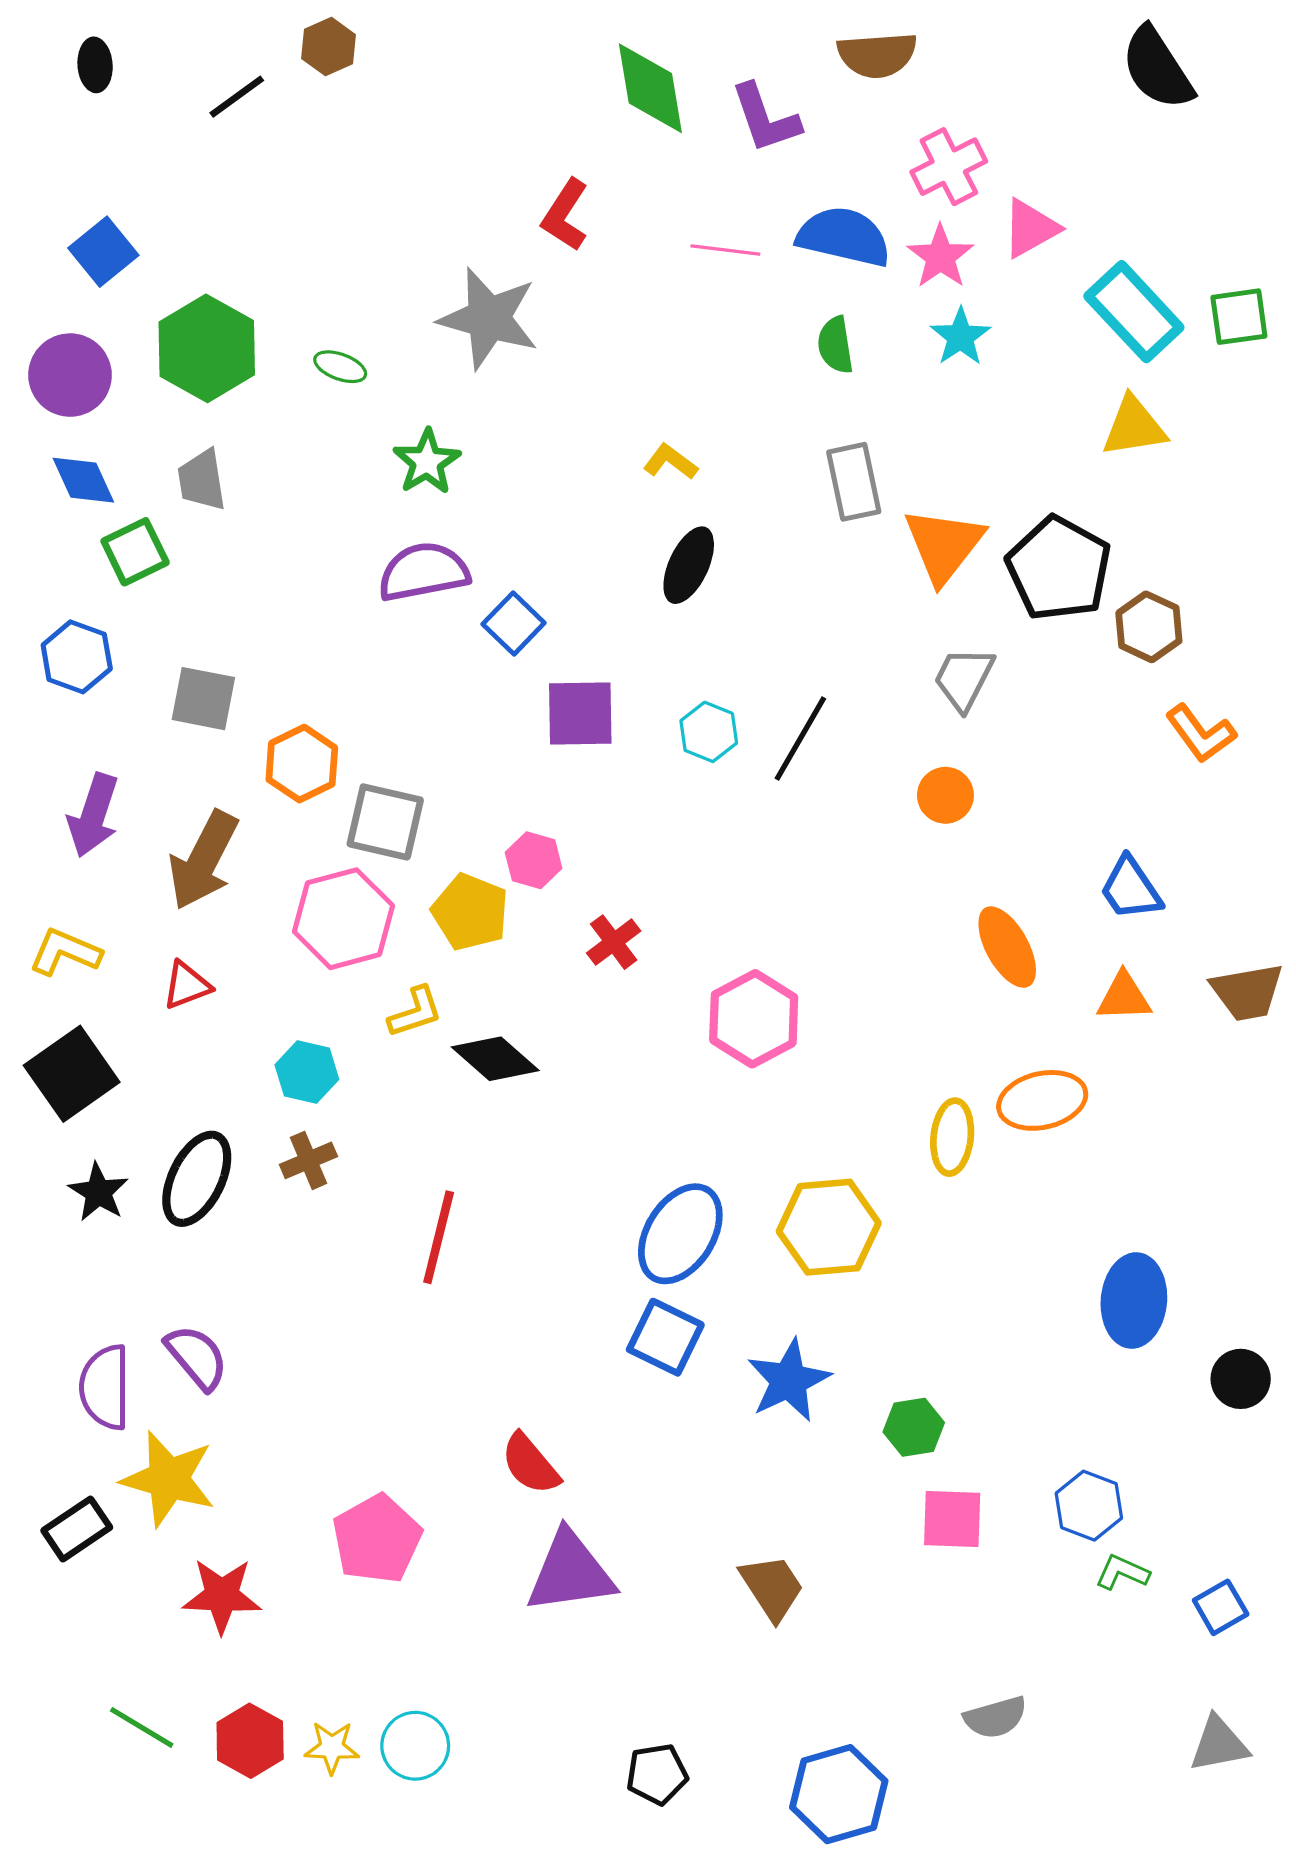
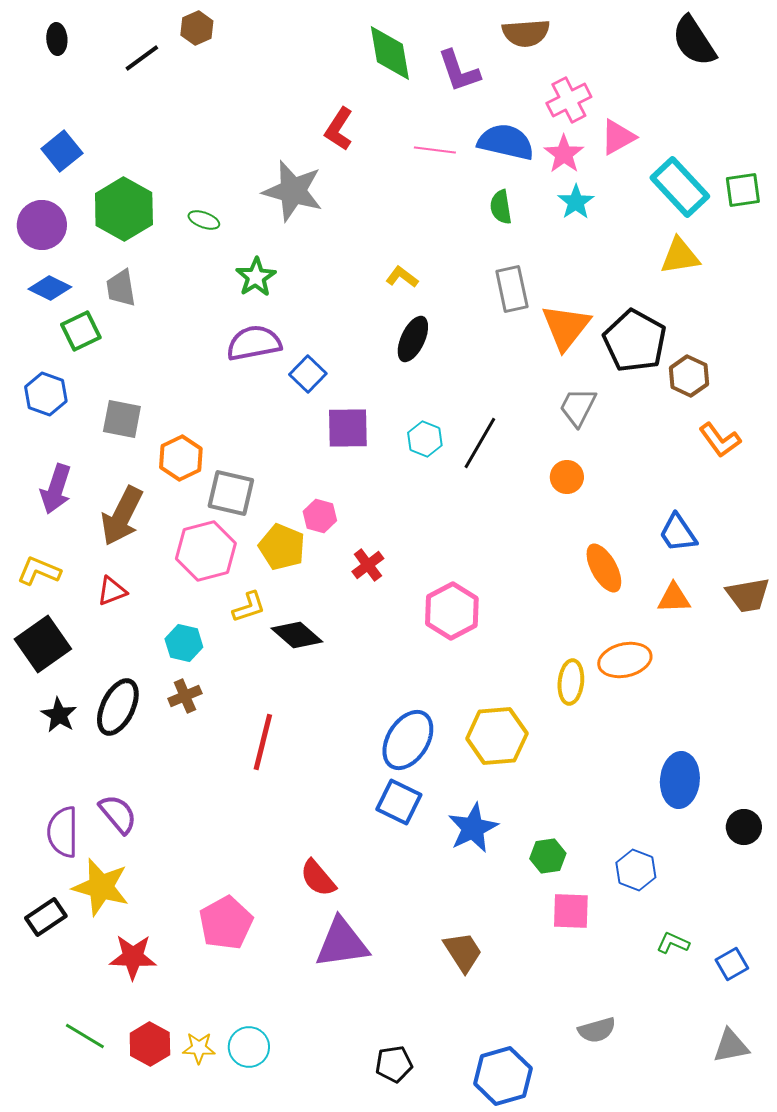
blue diamond: (83, 480) -> (50, 288), turned -39
blue hexagon: (1089, 1506) -> (636, 870), moved

